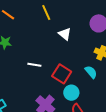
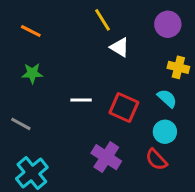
yellow line: (46, 13) -> (103, 20), moved
cyan circle: (71, 93) -> (165, 132), moved

